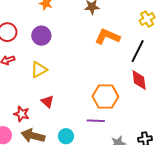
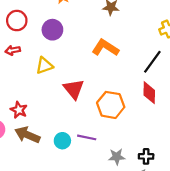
orange L-shape: (107, 37) -> (105, 48), moved
red triangle: (47, 101) -> (74, 89), moved, size x1.5
purple line: (96, 121) -> (87, 137), moved

